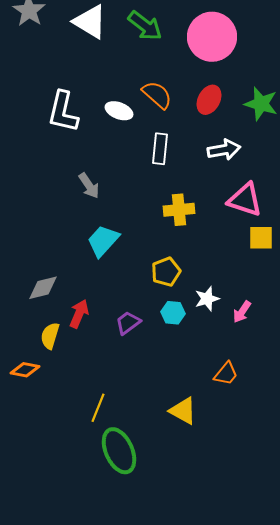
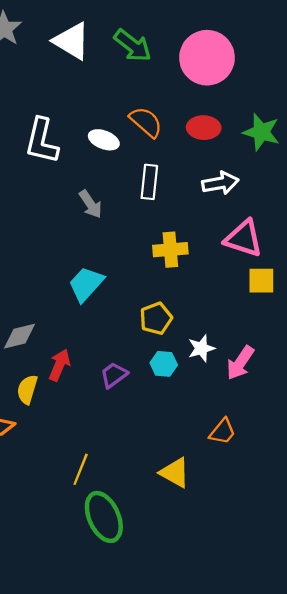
red ellipse: (209, 100) -> (204, 128), turned 64
gray arrow: (89, 186) -> (91, 204), moved
pink arrow: (242, 312) -> (240, 363), size x1.4

